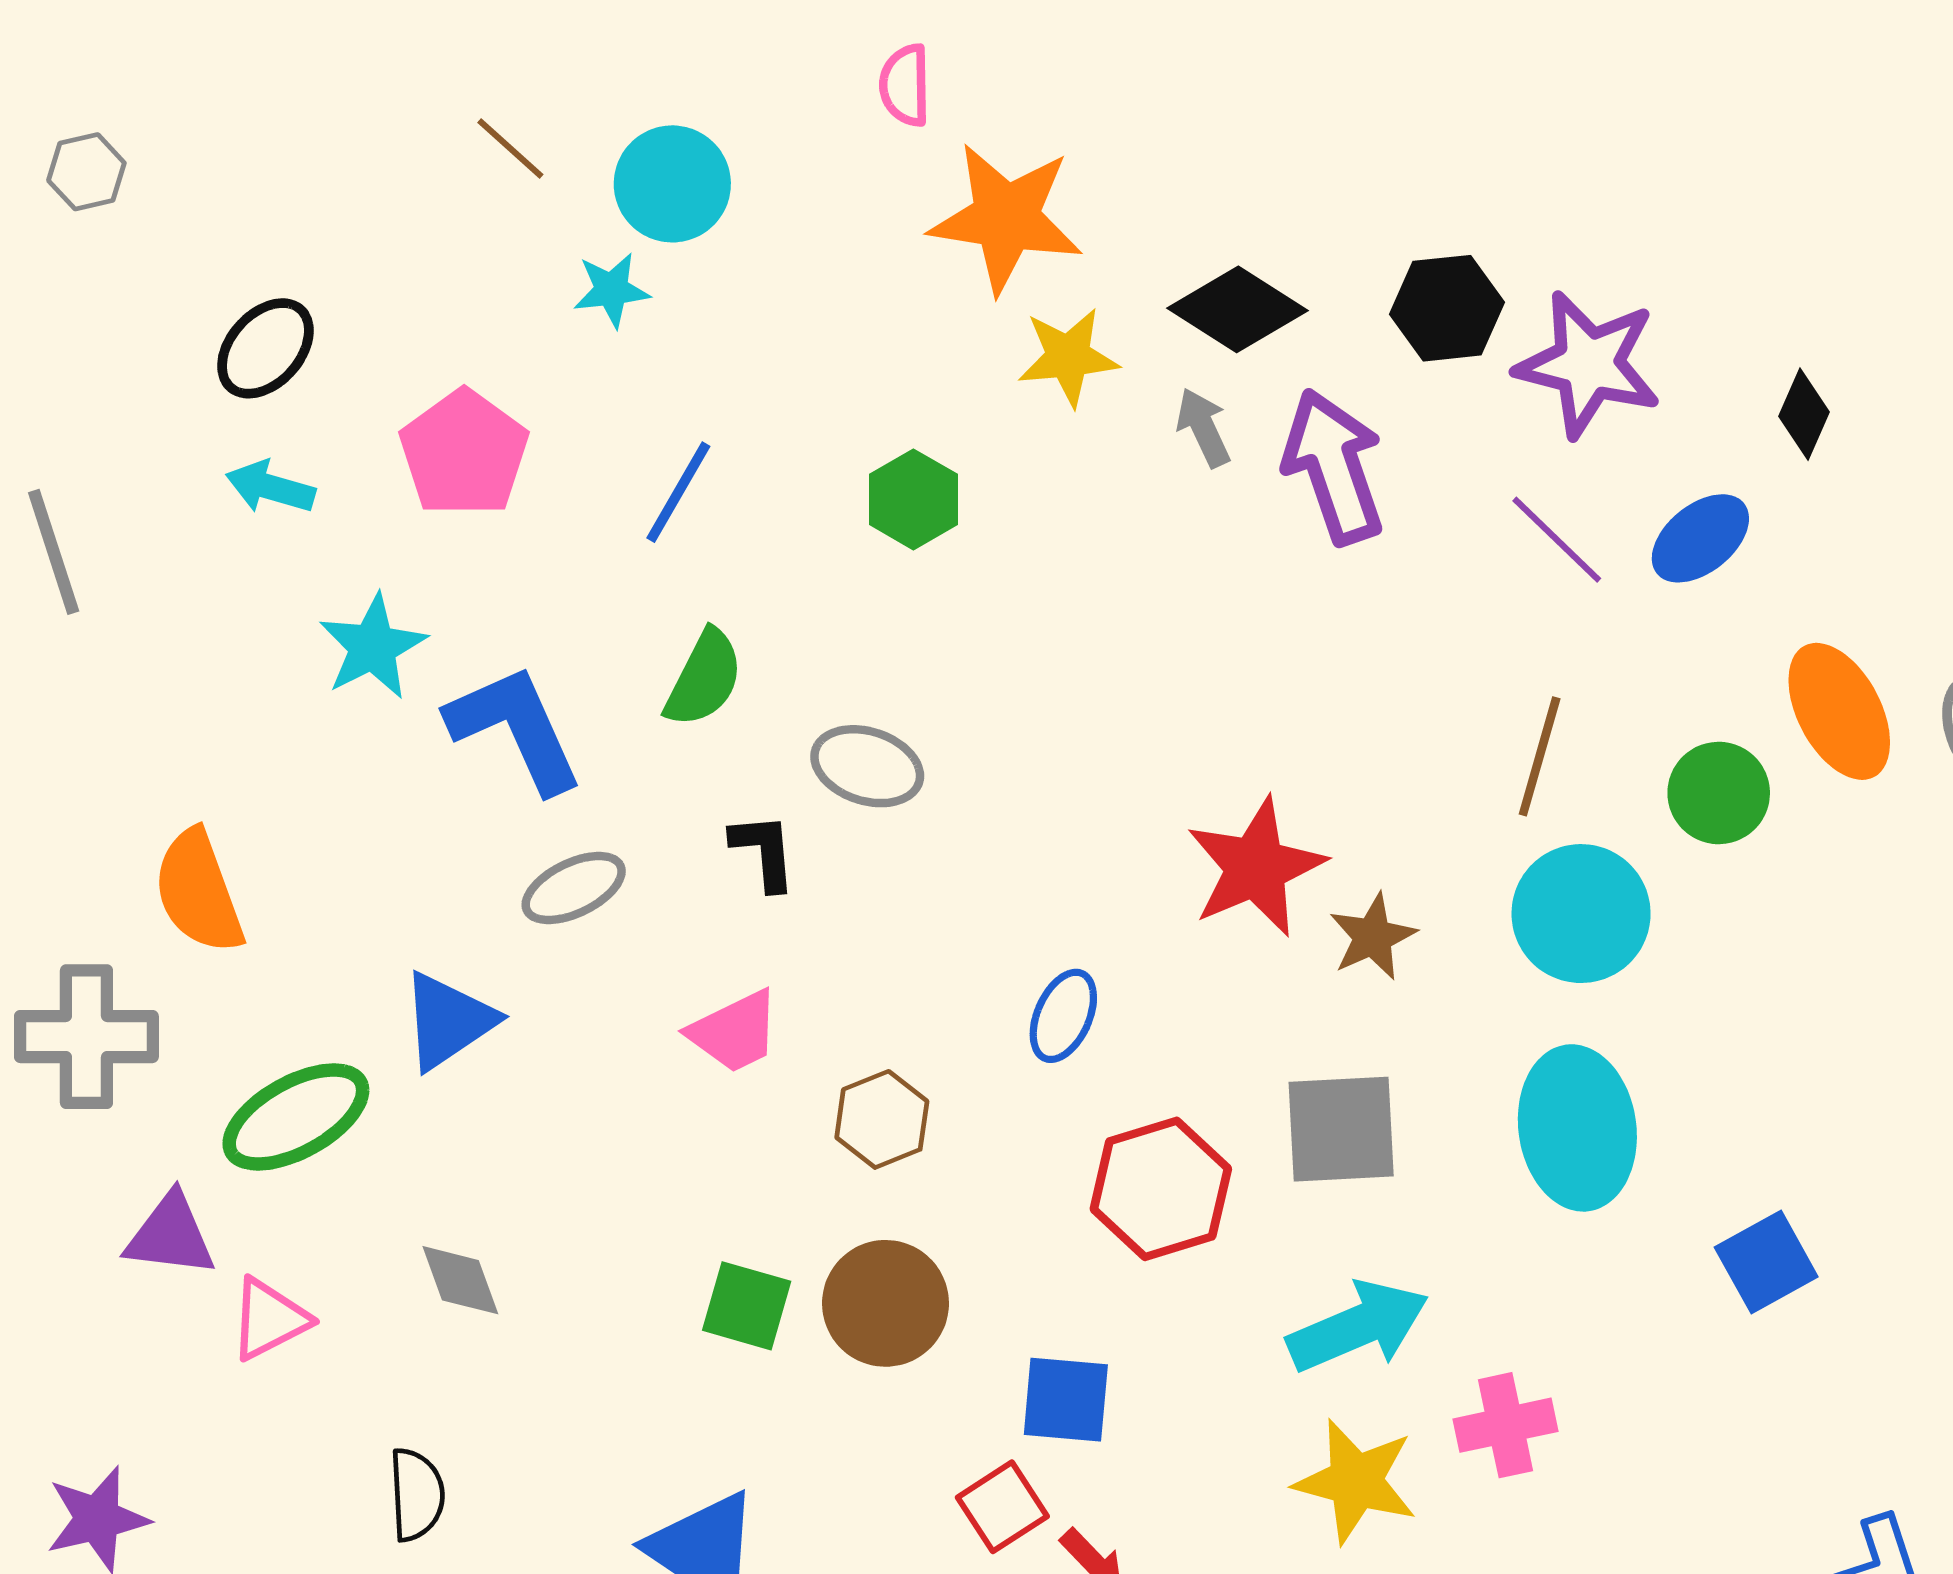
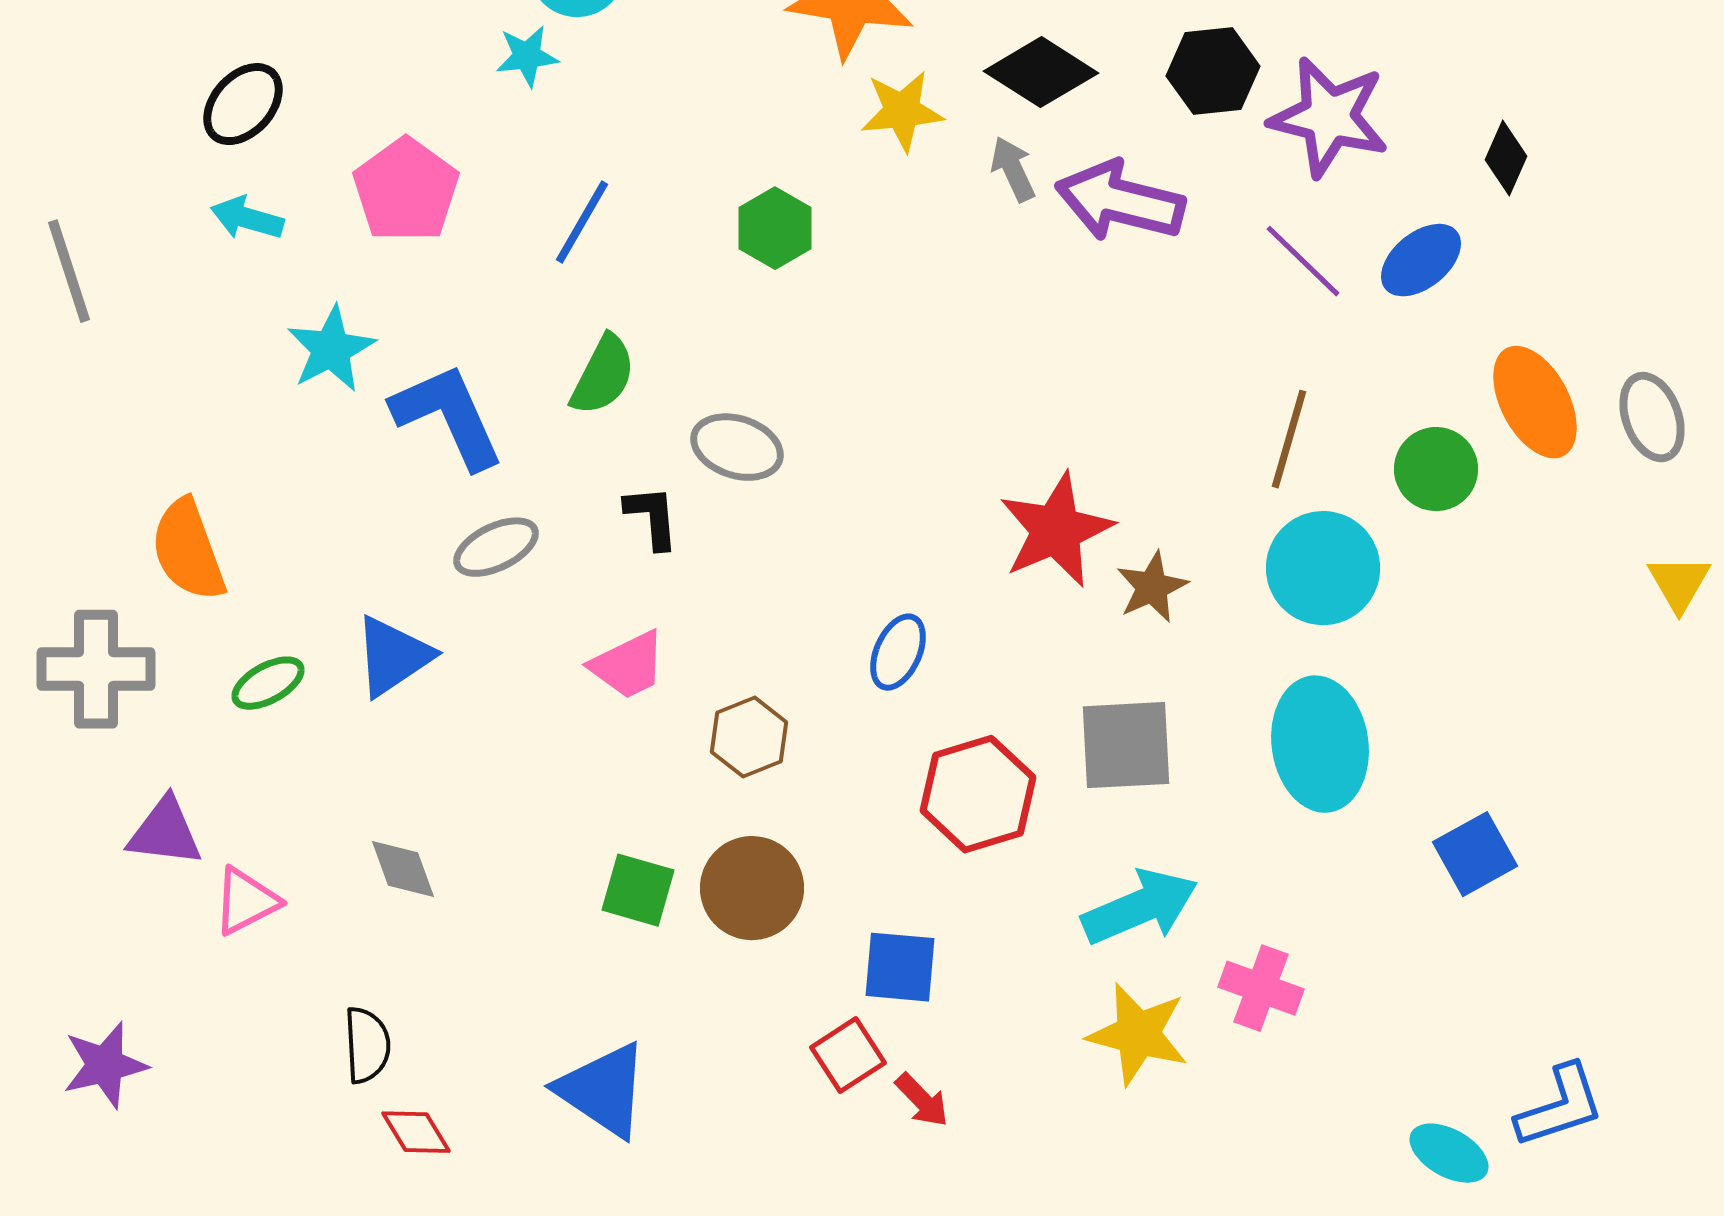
purple arrow: (1334, 467) -> (1120, 201), turned -57
green ellipse: (296, 1117) -> (268, 683), moved, size x0.6
pink cross: (1505, 1425) -> (1261, 988), turned 32

